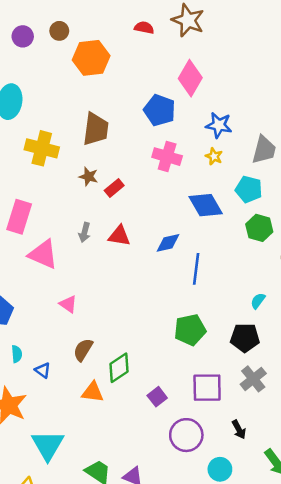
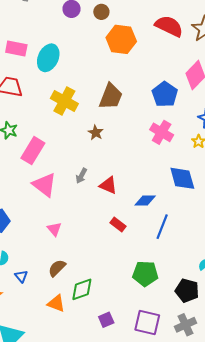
red semicircle: (144, 28) -> (169, 26), size x1.8
red rectangle: (114, 188) -> (118, 224), moved, turned 63

